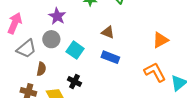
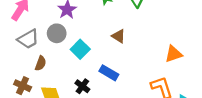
blue rectangle: (110, 57) -> (109, 73), moved
black cross: (74, 81) -> (82, 86), moved

